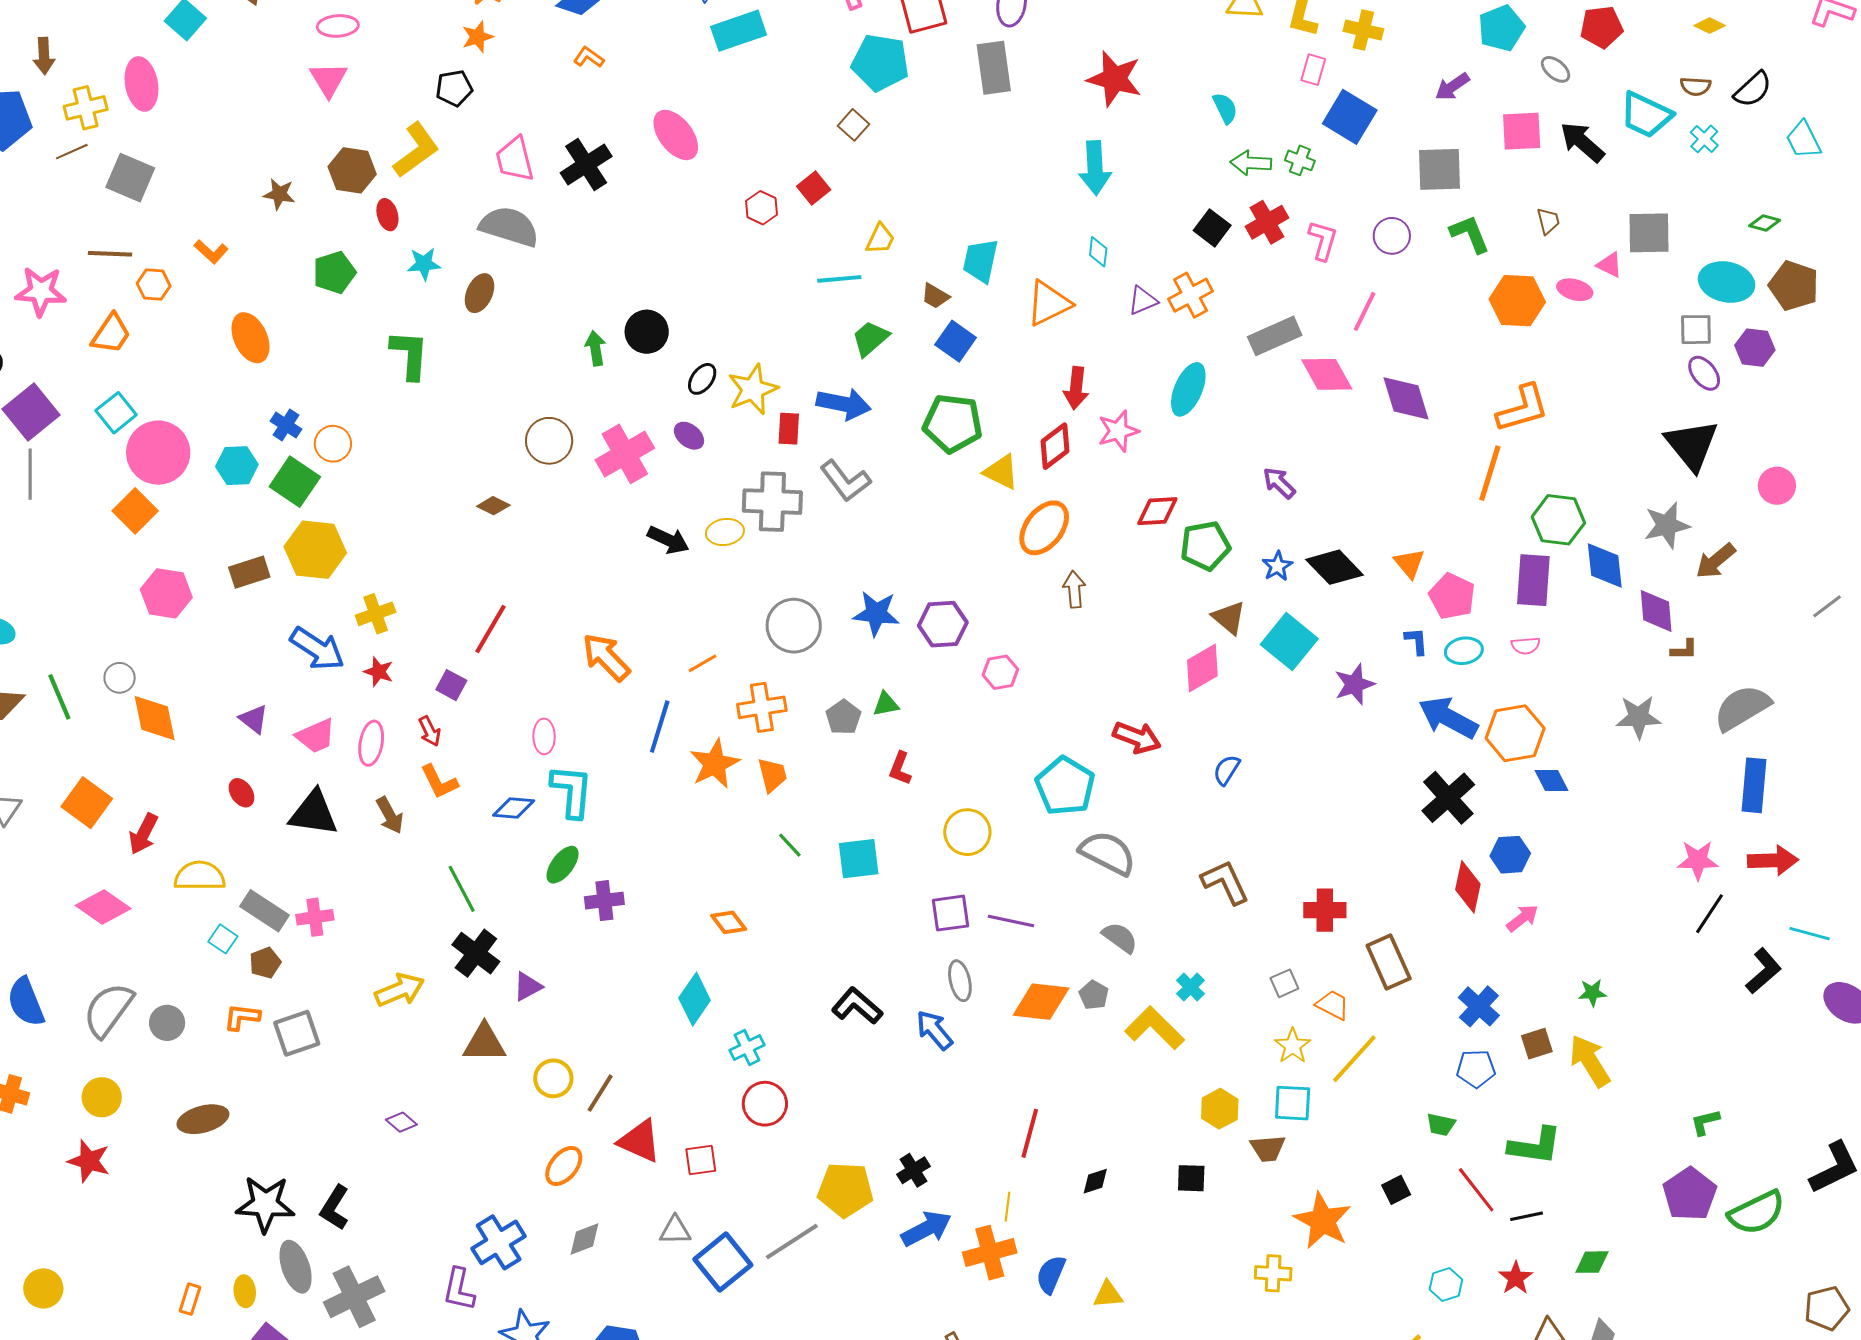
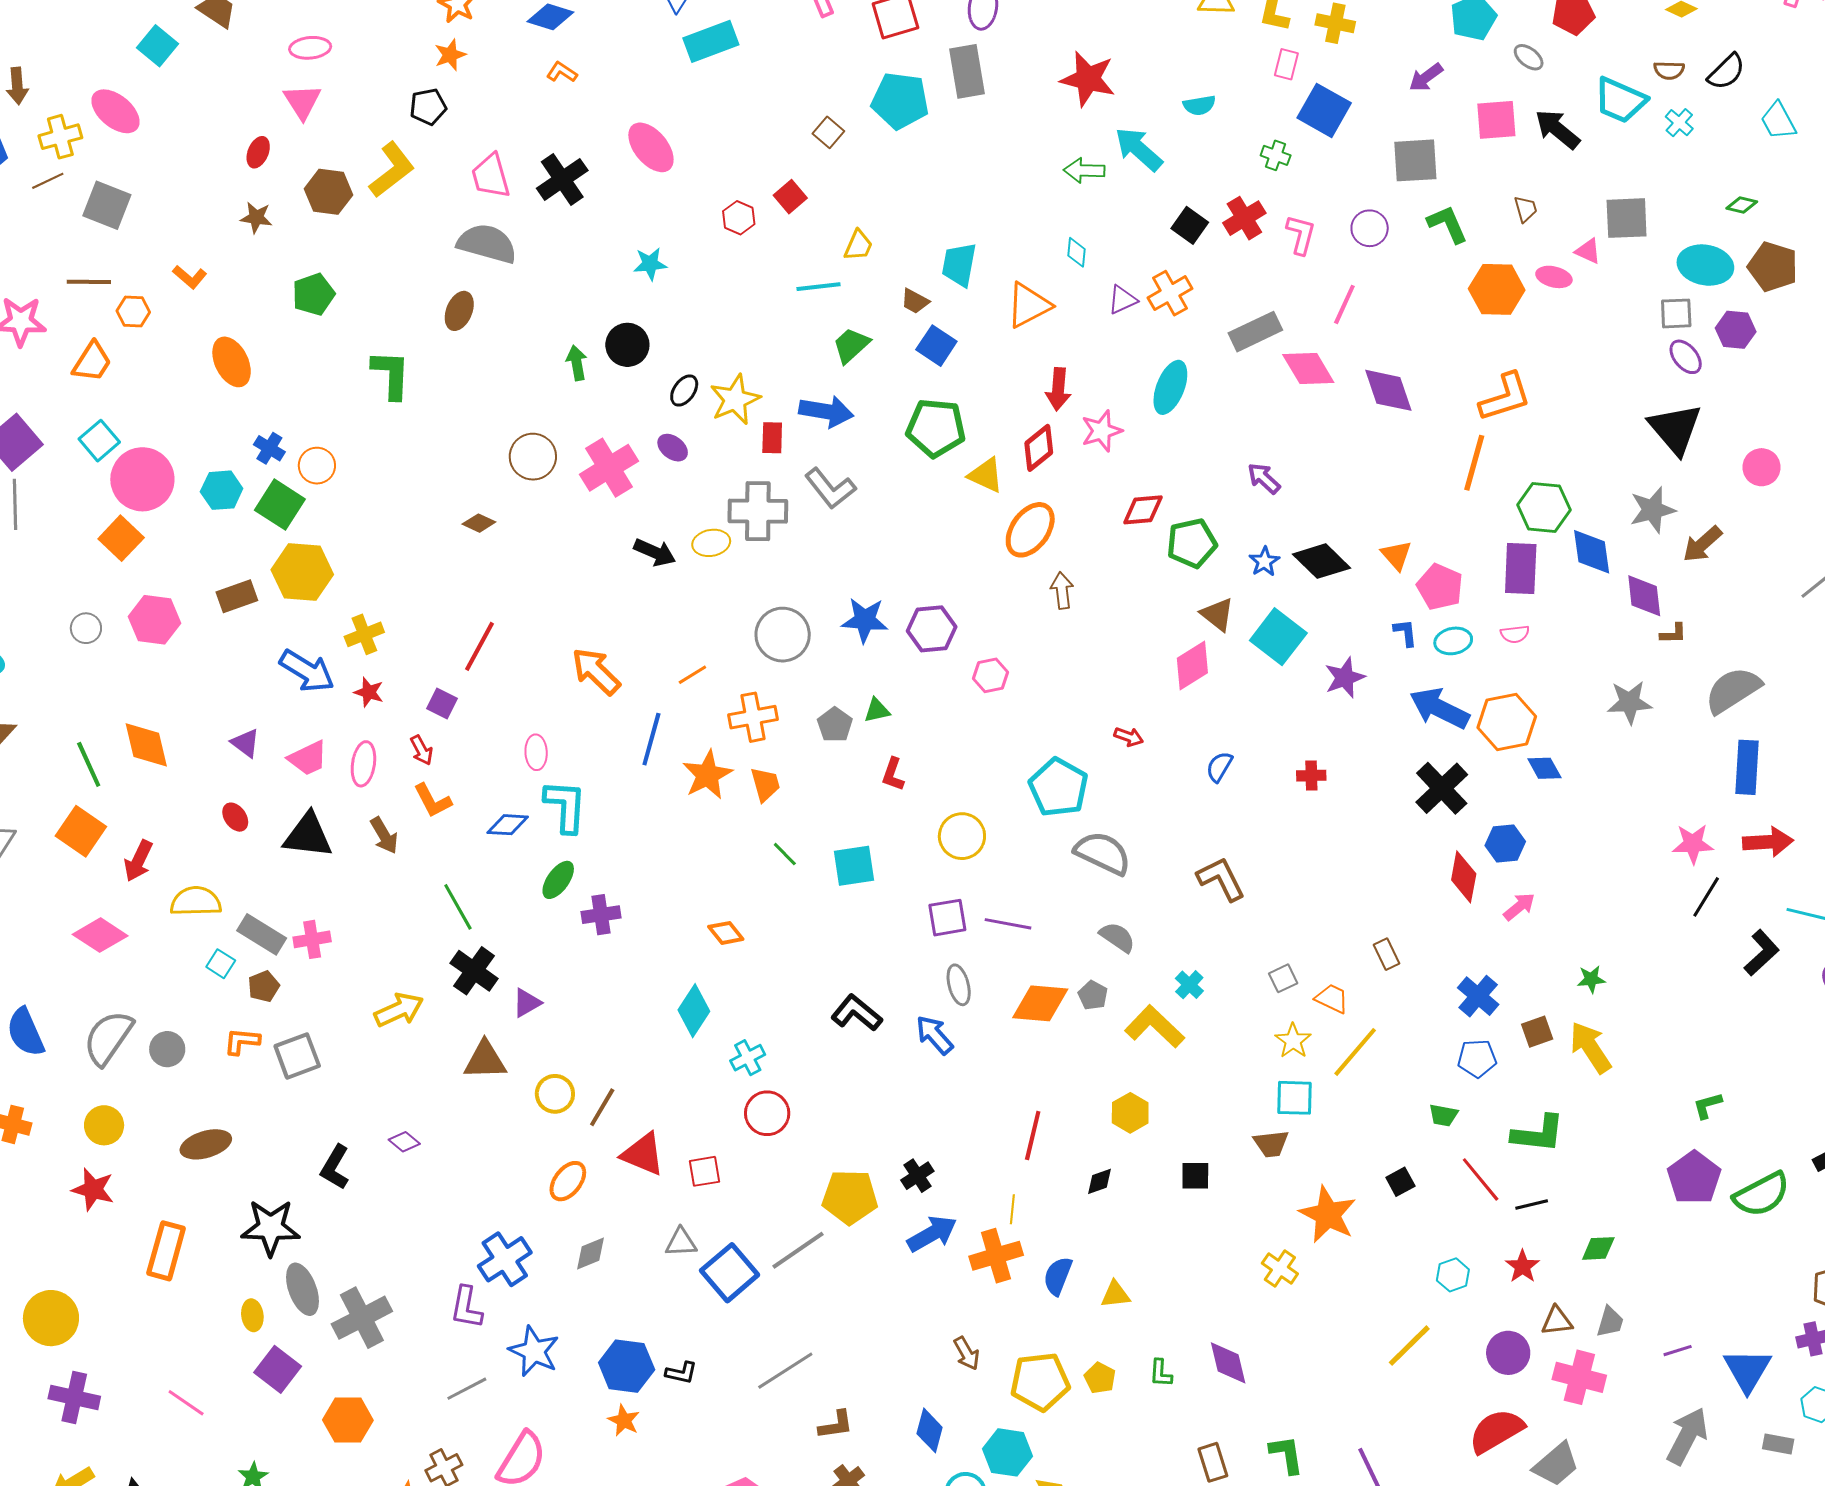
cyan pentagon: (880, 63) -> (900, 101), moved
pink ellipse: (141, 84) -> (115, 111), turned -39
cyan semicircle: (1225, 108) -> (1199, 105), turned 108
green arrow: (1251, 163) -> (1084, 170), moved
cyan arrow: (1095, 168) -> (1139, 149), moved, turned 136
red ellipse: (387, 215) -> (258, 152), moved, turned 40
cyan star: (424, 264) -> (650, 264), moved
gray circle: (120, 678) -> (86, 628), moved
green line: (59, 697) -> (89, 764), moved
red arrow: (1137, 737) -> (1129, 737), size x0.6
red cross: (1325, 910) -> (1311, 776), moved, size x0.7
brown rectangle: (1389, 962) -> (1387, 954), size x0.6
yellow hexagon: (1220, 1109) -> (1130, 1113), moved
black L-shape: (335, 1208) -> (335, 1167), moved
yellow cross: (1273, 1273) -> (1280, 1268), turned 33
yellow circle: (43, 1288) -> (51, 1318), size x1.4
orange rectangle: (190, 1299) -> (166, 1251), moved, size x1.8

